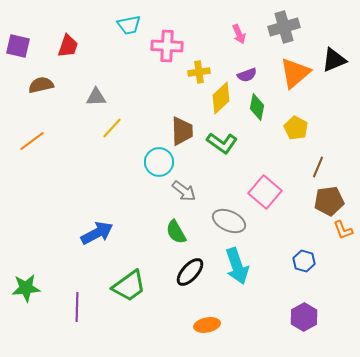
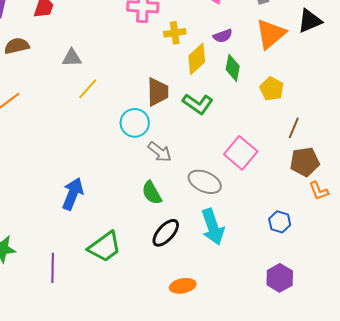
blue arrow: (97, 233) -> (73, 194), turned -40

